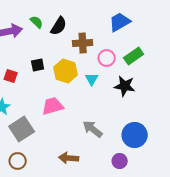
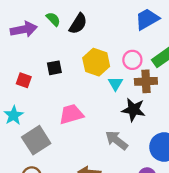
brown cross: (83, 43) -> (146, 81), moved
yellow hexagon: (66, 71) -> (96, 62), moved
black star: (125, 86) -> (134, 110), moved

